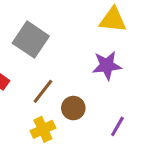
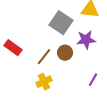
gray square: (31, 40) -> (61, 23), moved
brown circle: (73, 108) -> (65, 53), moved

